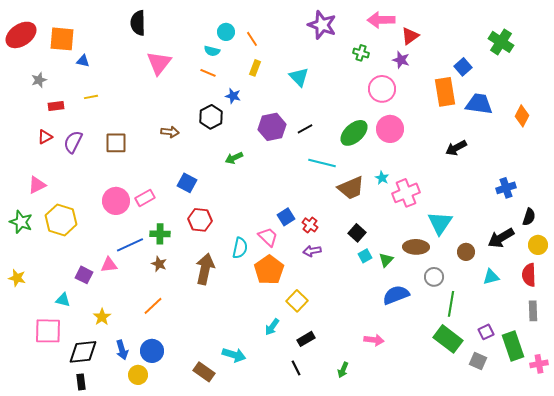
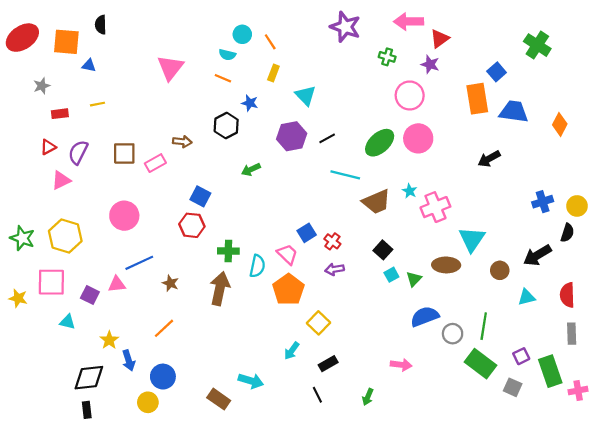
black semicircle: (138, 23) -> (101, 25), moved, size x0.7
cyan triangle: (299, 77) -> (306, 95), moved
pink triangle: (37, 185) -> (61, 180), moved
pink rectangle: (145, 198) -> (155, 163), moved
red hexagon: (200, 220) -> (192, 225), moved
green cross: (160, 234) -> (228, 251), moved
yellow circle: (538, 245) -> (577, 206), moved
gray circle: (434, 277) -> (453, 334), moved
pink square: (48, 331) -> (51, 282), moved
blue arrow: (122, 350) -> (129, 360), moved

